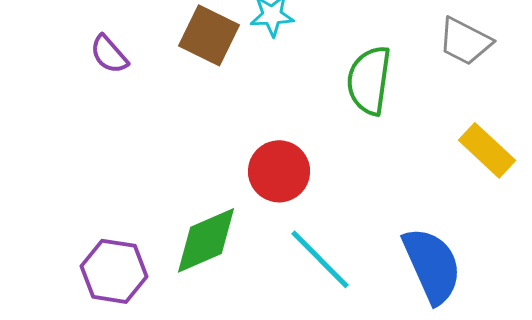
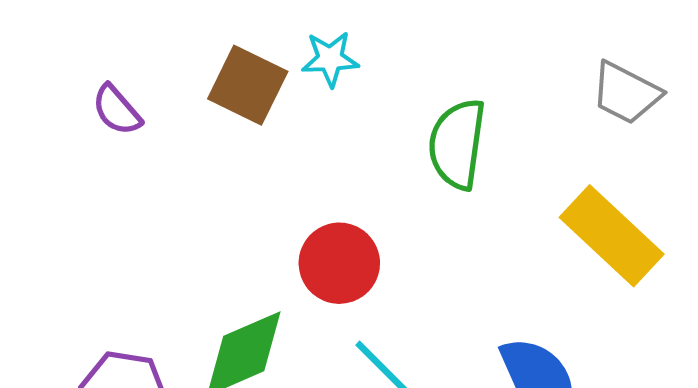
gray trapezoid: (465, 41) -> (626, 93), moved
yellow rectangle: (487, 150) -> (612, 236), size x1.4

